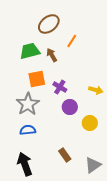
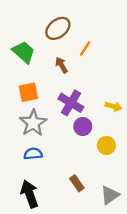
green trapezoid: (30, 51) -> (24, 52), moved, turned 55
orange square: (37, 79) -> (28, 92), moved
purple cross: (60, 87) -> (71, 103), size x1.5

